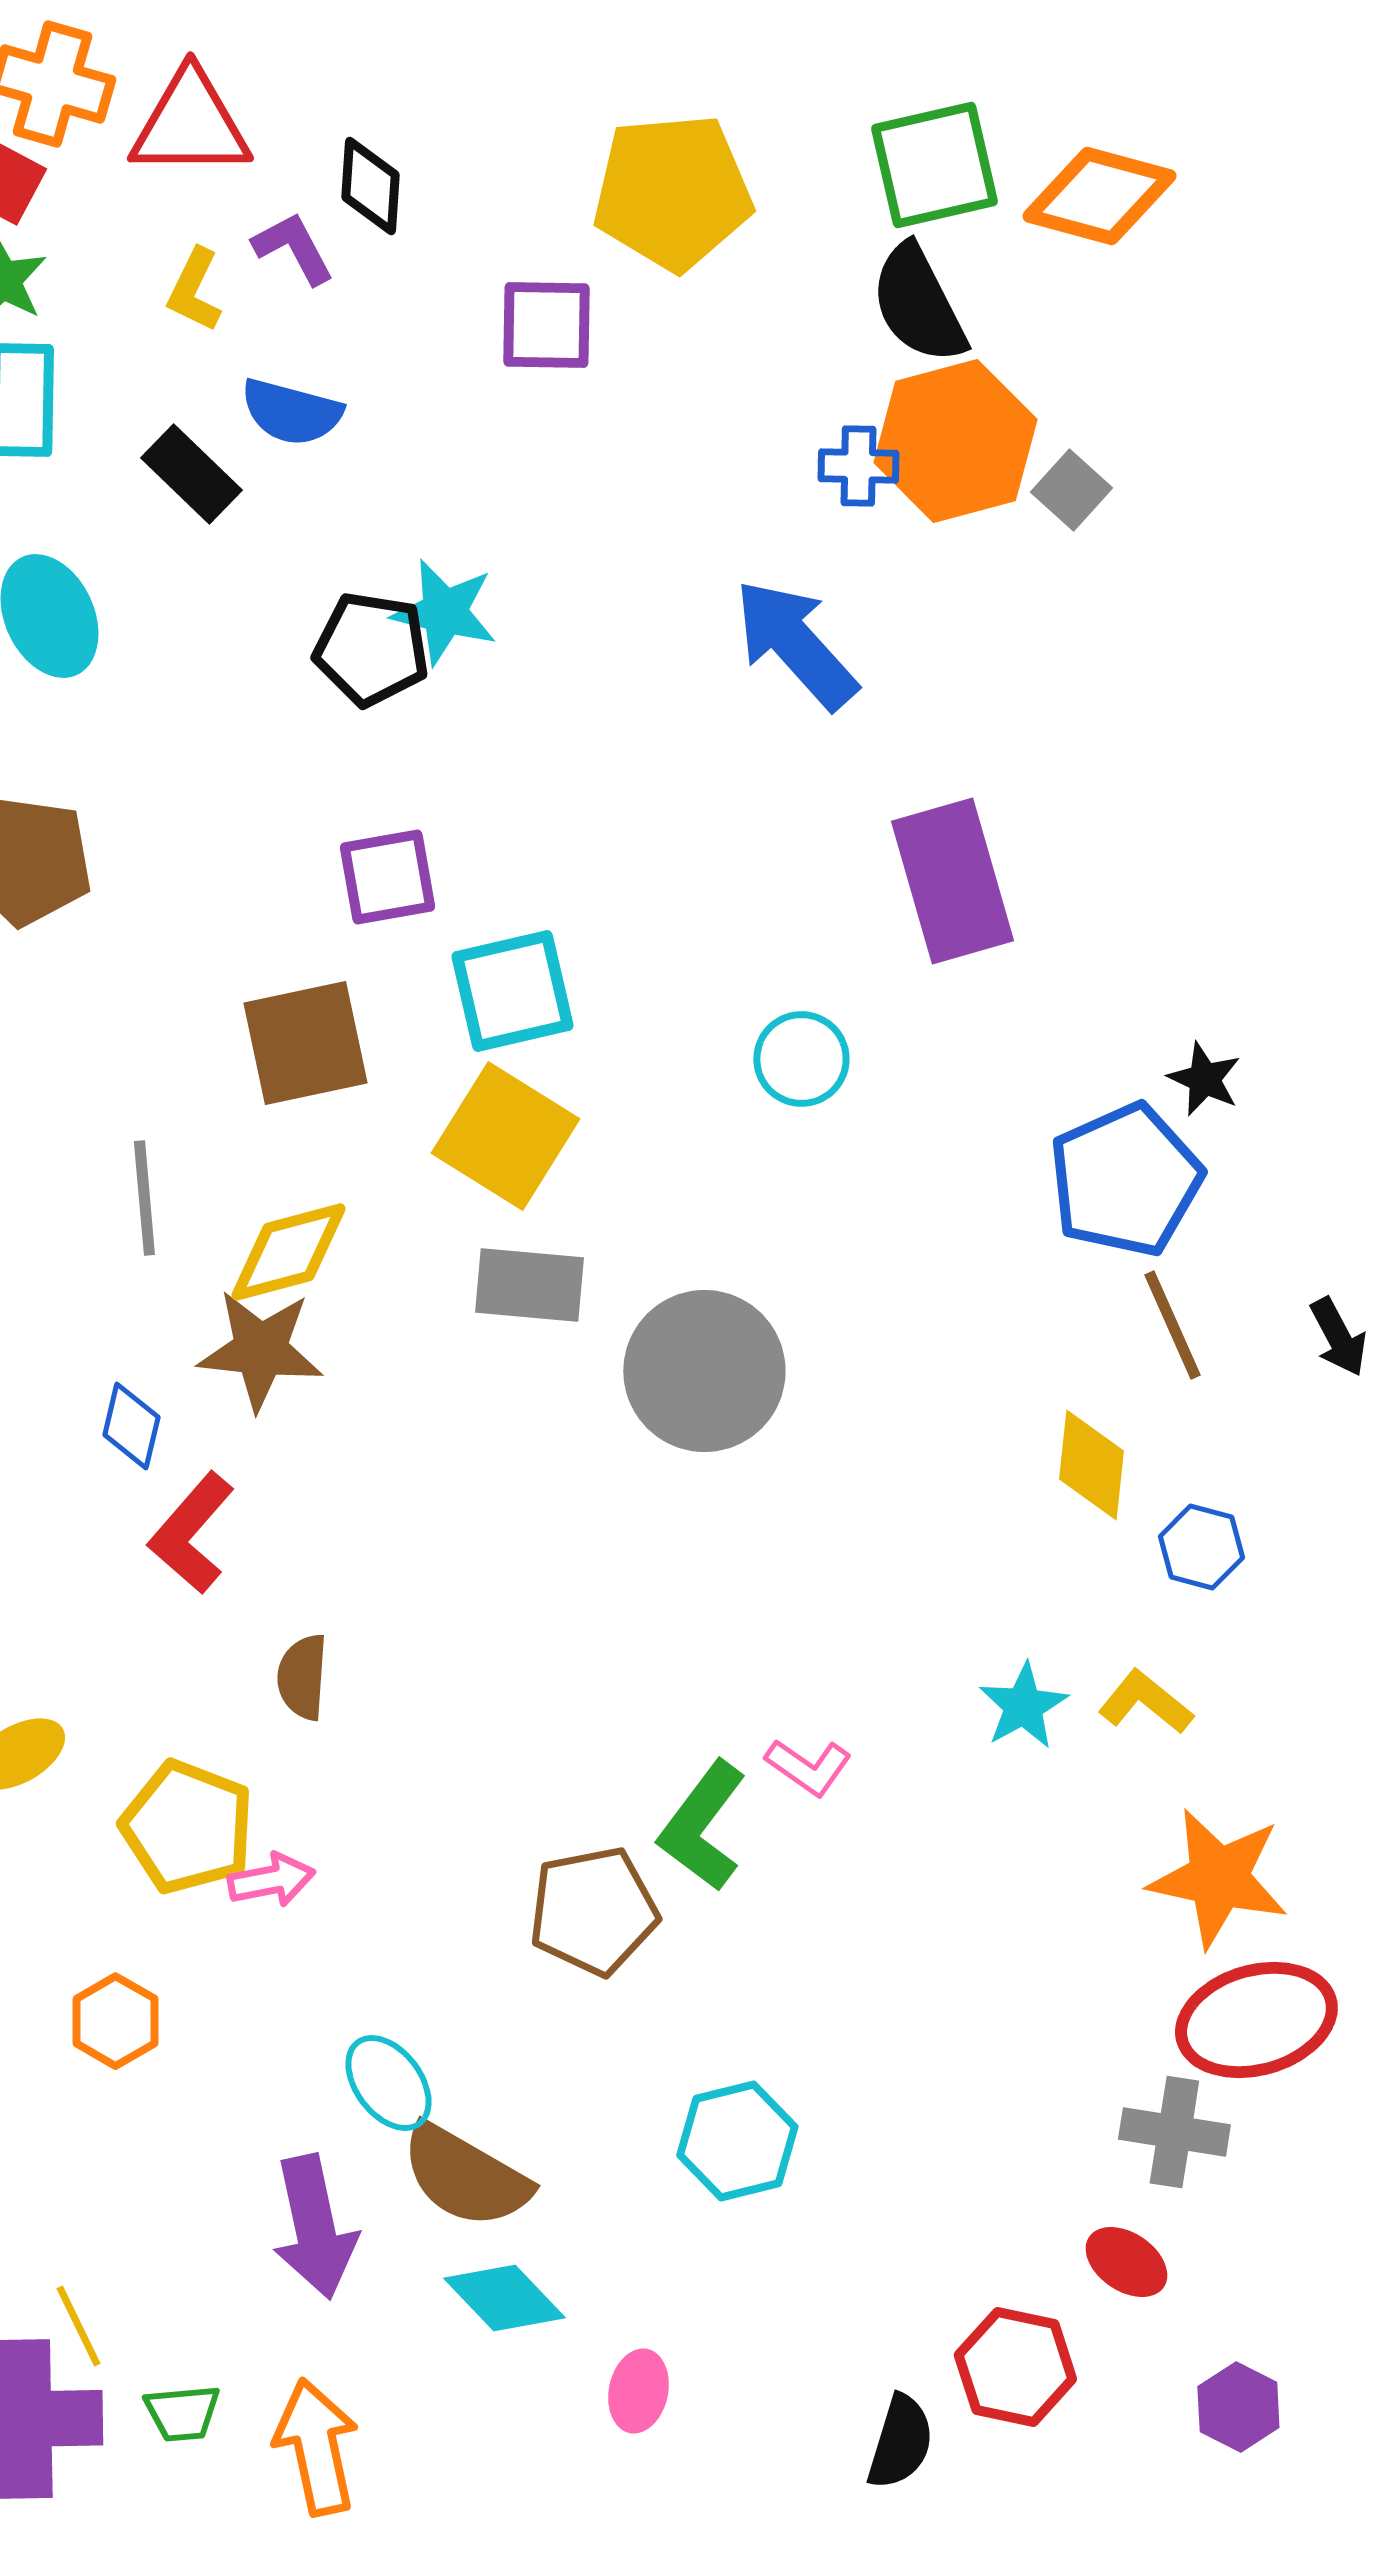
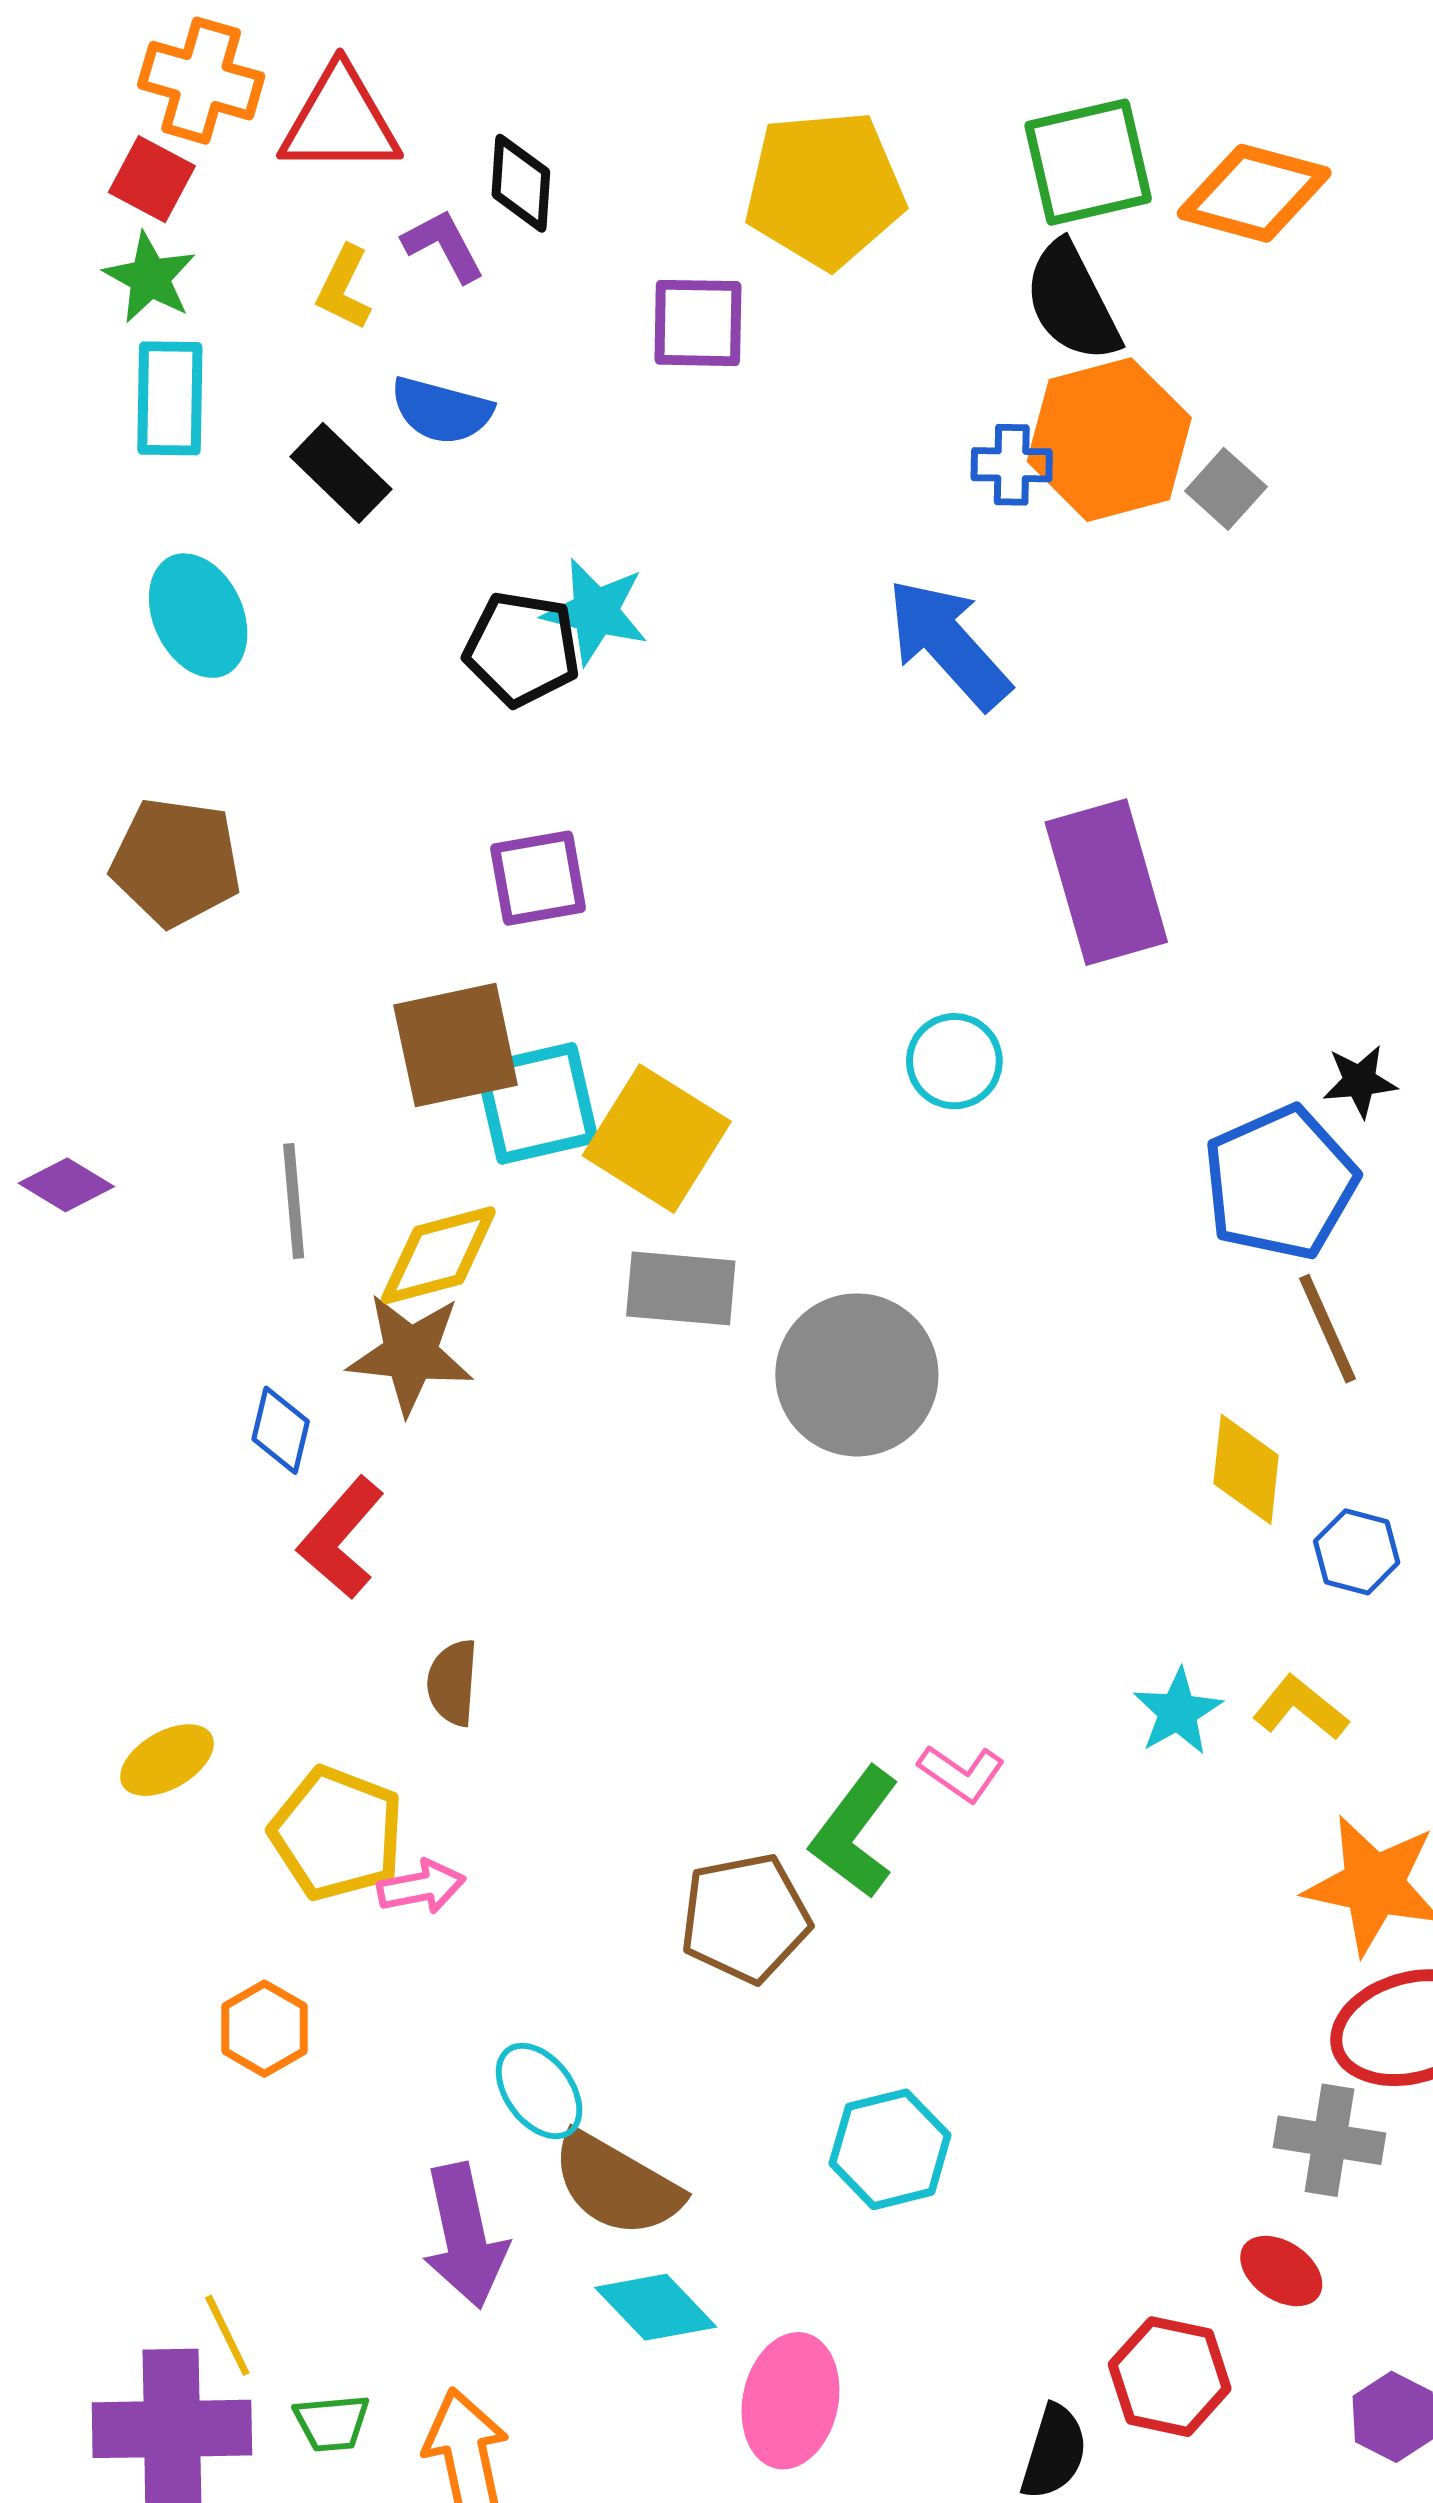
cyan square: (512, 991) -> (537, 1103), moved
black star: (1204, 1079) -> (1360, 1081), turned -30
pink ellipse: (638, 2391) -> (790, 2401), size x1.6

